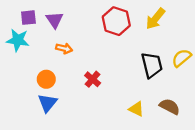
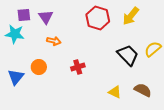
black trapezoid: (152, 65) -> (128, 55), turned -30
red cross: (93, 79) -> (78, 67), turned 32
blue triangle: (47, 103) -> (16, 77), moved

